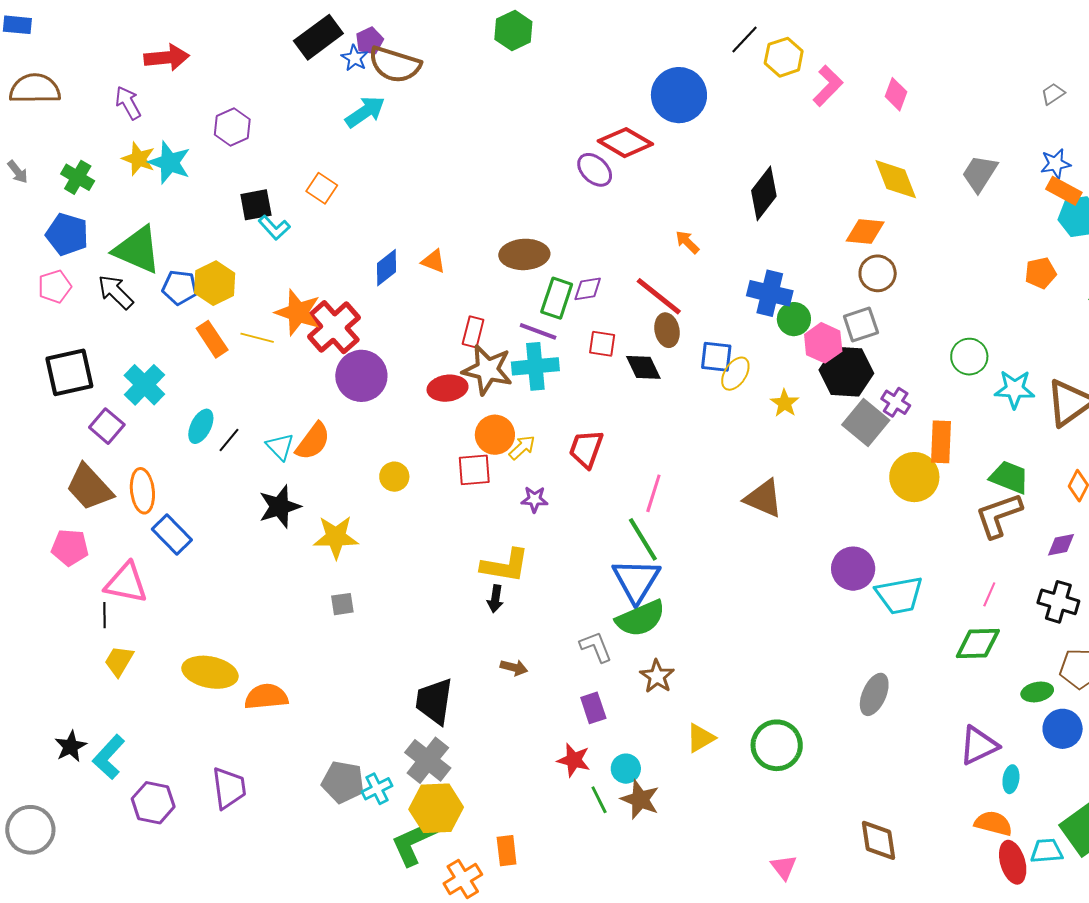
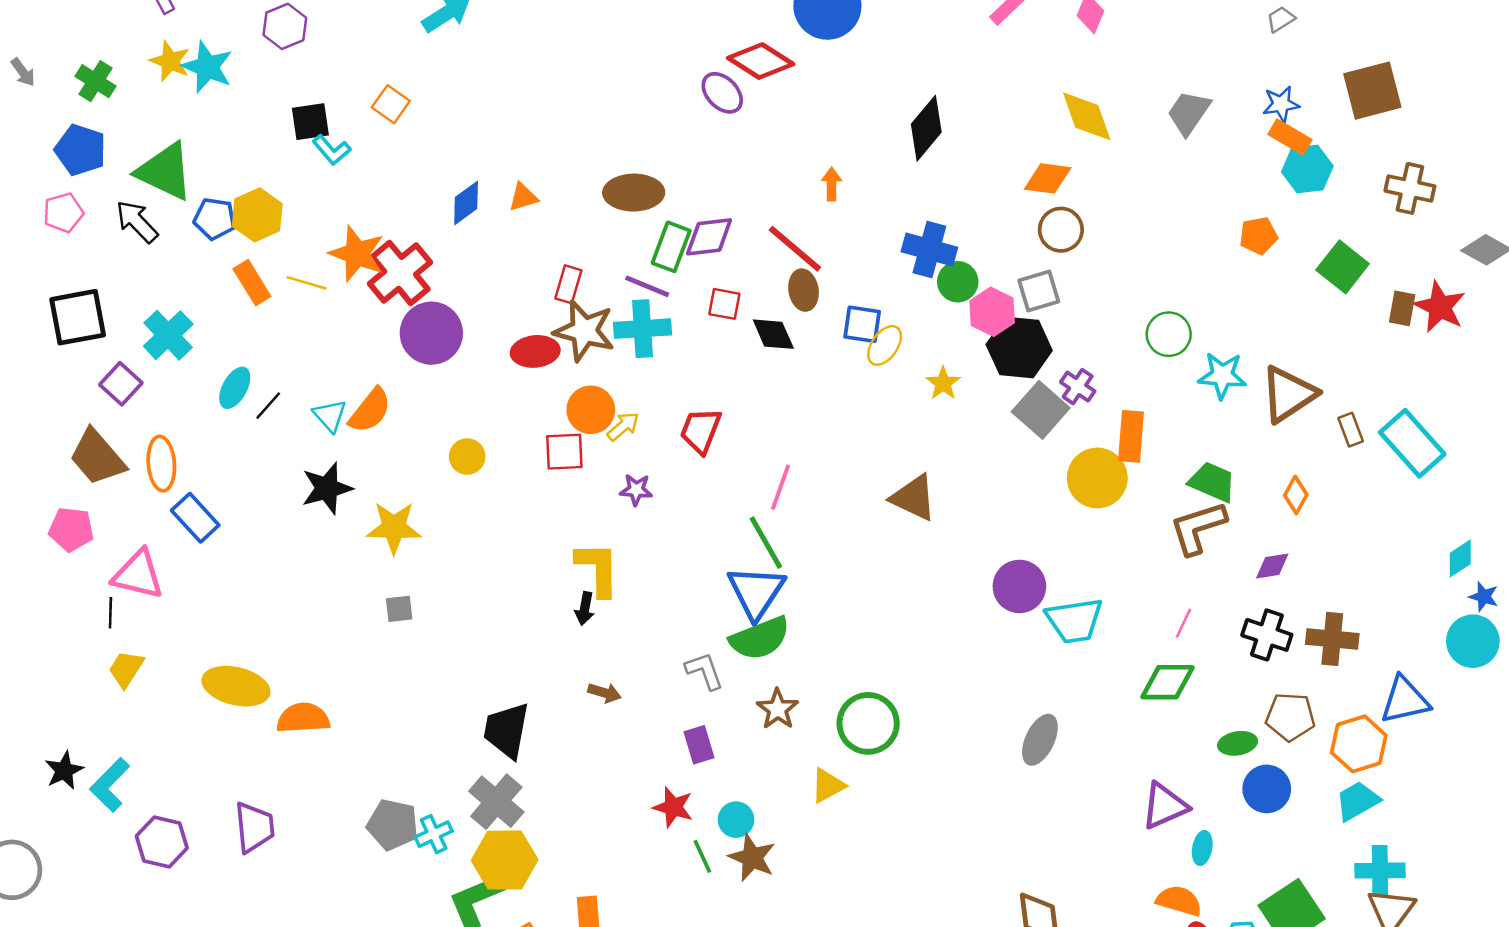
orange arrow: (687, 242) -> (832, 184), turned 44
orange triangle: (433, 261) -> (523, 197), turned -40
purple diamond: (588, 289) -> (709, 237), size x1.4
yellow L-shape: (505, 566) -> (598, 569), turned -102
green circle: (777, 745) -> (868, 723), moved

